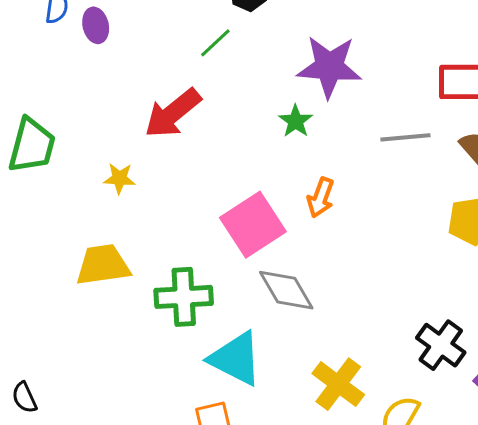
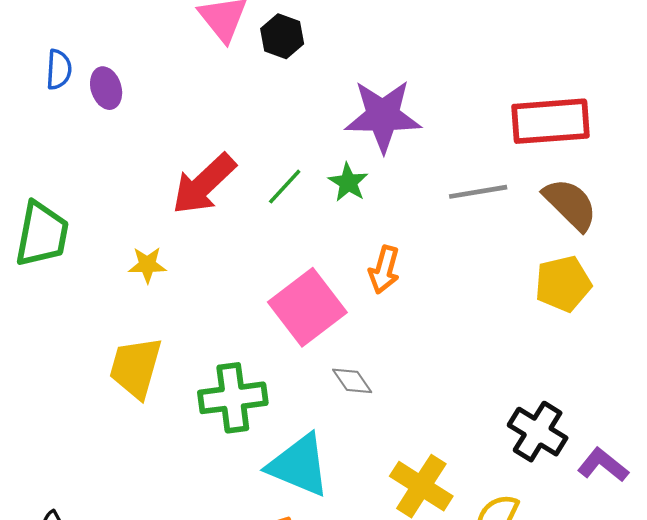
green line: (215, 43) -> (285, 187), moved
yellow trapezoid: (103, 265) -> (136, 368), turned -62
gray diamond: (286, 290) -> (352, 381), size x0.6

